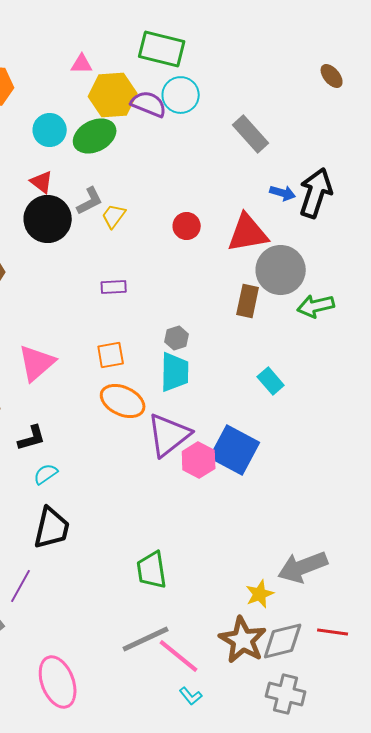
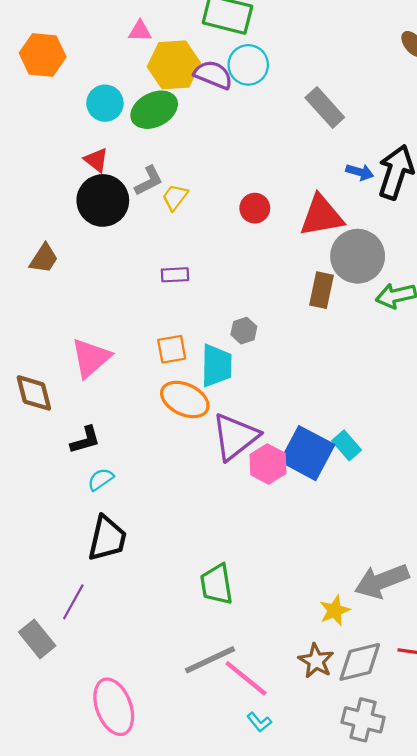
cyan trapezoid: (175, 372) -> (217, 366), moved
cyan rectangle: (271, 381) -> (347, 445), moved
brown star: (243, 640) -> (316, 661), size x0.7

